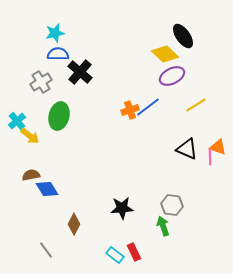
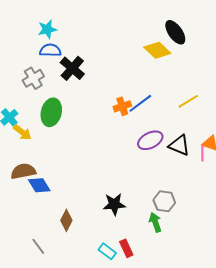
purple ellipse: (172, 76) -> (150, 140), moved
brown semicircle: (31, 175) -> (23, 171), size x1.4

